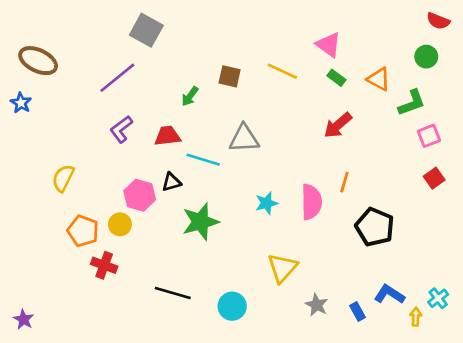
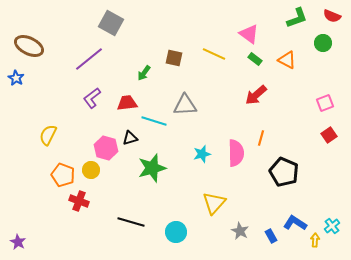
green L-shape: (412, 103) -> (297, 18), moved

